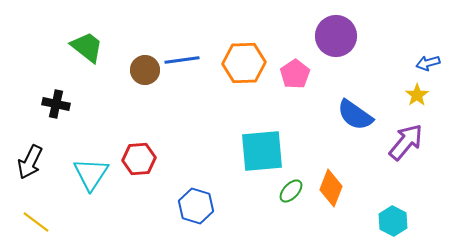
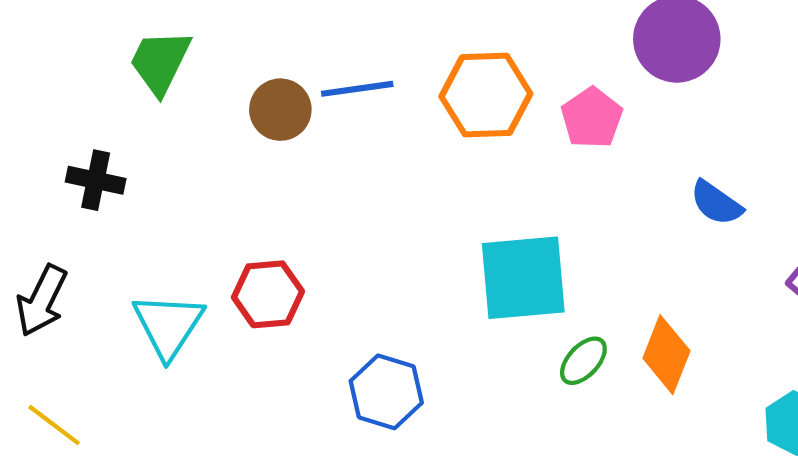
green trapezoid: (87, 47) -> (160, 62), turned -102
blue semicircle: (355, 115) -> (716, 203), size x0.7

